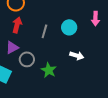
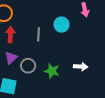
white arrow: (77, 56) -> (81, 67), moved

